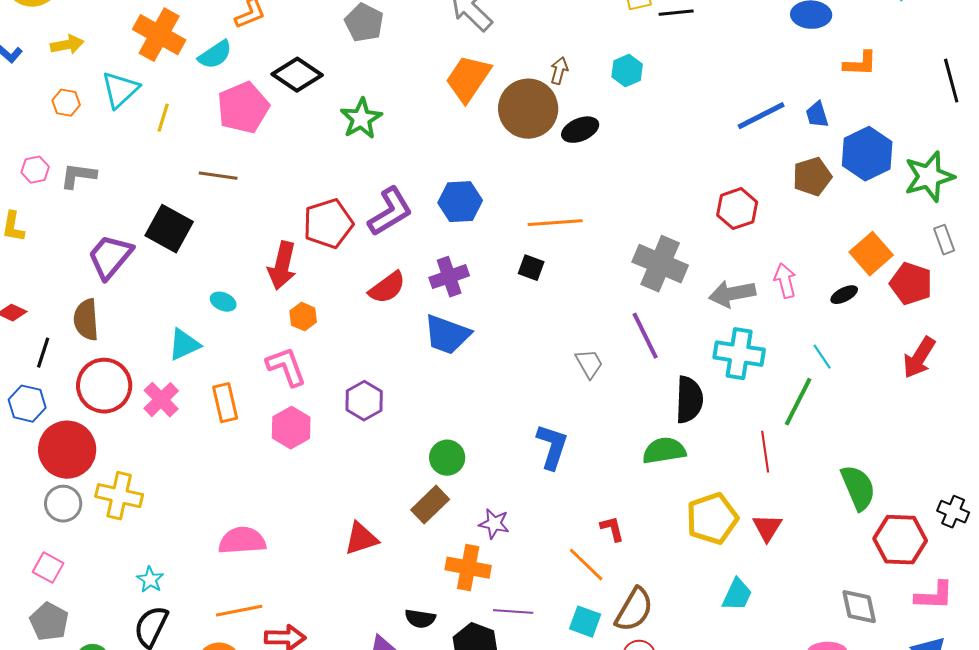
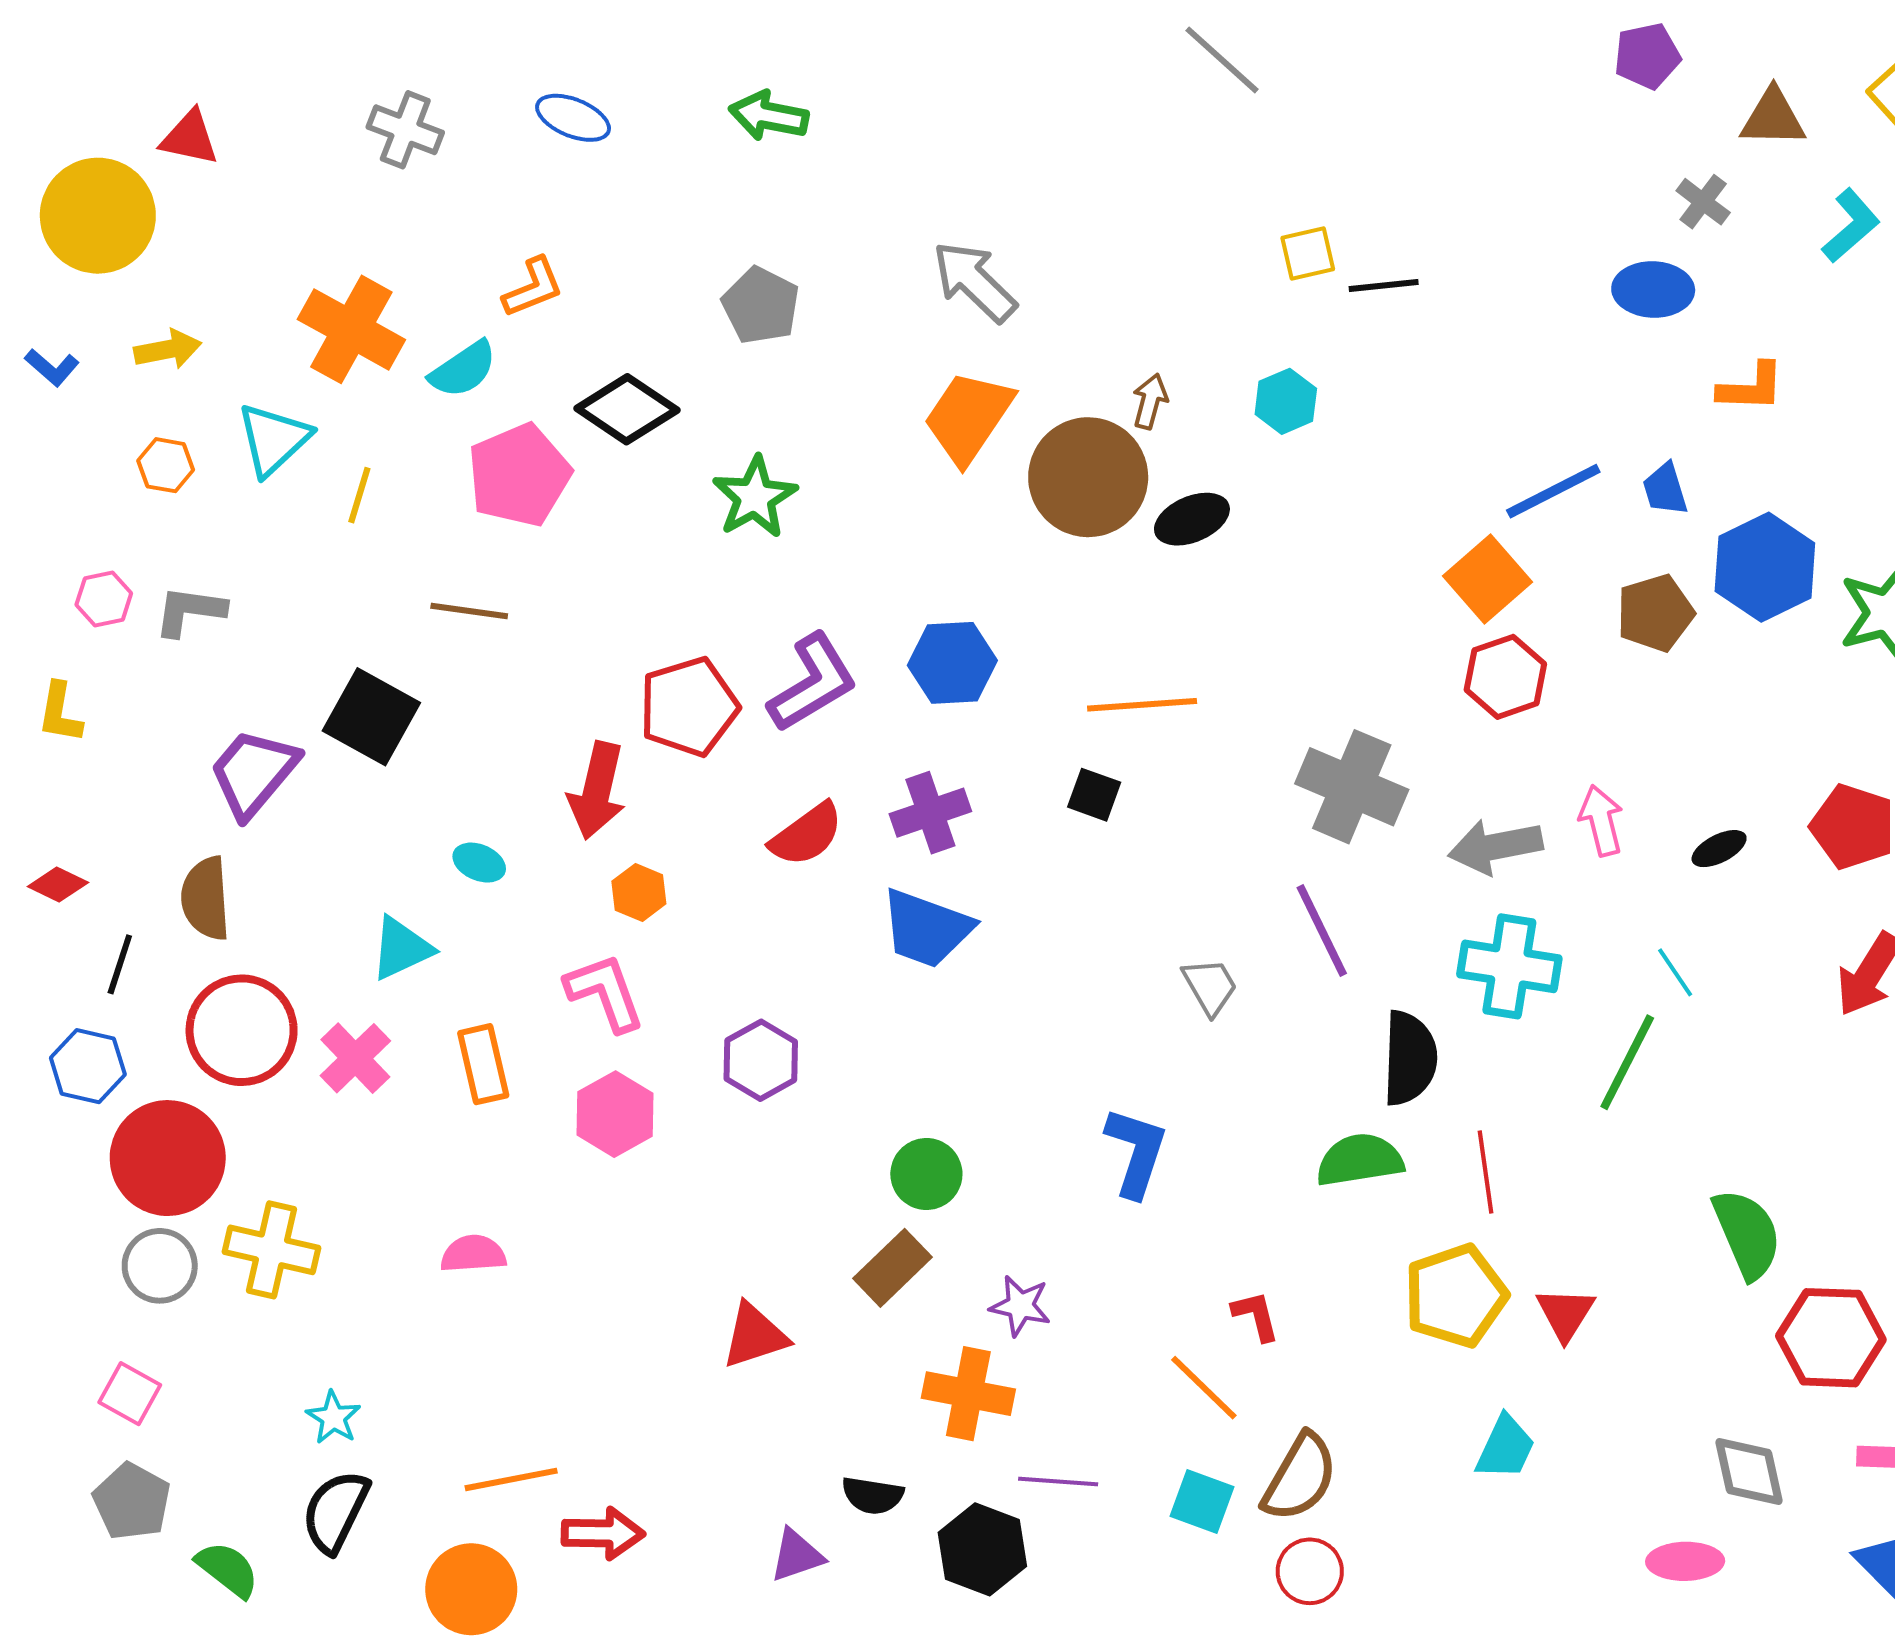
orange square: (871, 254) -> (1487, 579), moved
red line: (765, 452) -> (1485, 1172), moved
pink semicircle: (242, 541) -> (473, 1254), moved, size x0.7

